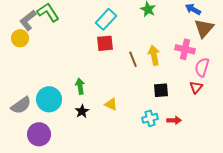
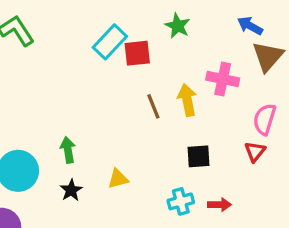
red square: (105, 43) -> (137, 53), moved
pink cross: (185, 49) -> (223, 79), moved
yellow triangle: (111, 104) -> (118, 179), turned -40

